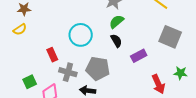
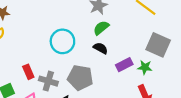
black semicircle: (116, 41) -> (101, 48), turned -32
red rectangle: (52, 55) -> (28, 72), moved
green star: (180, 73) -> (145, 67), moved

